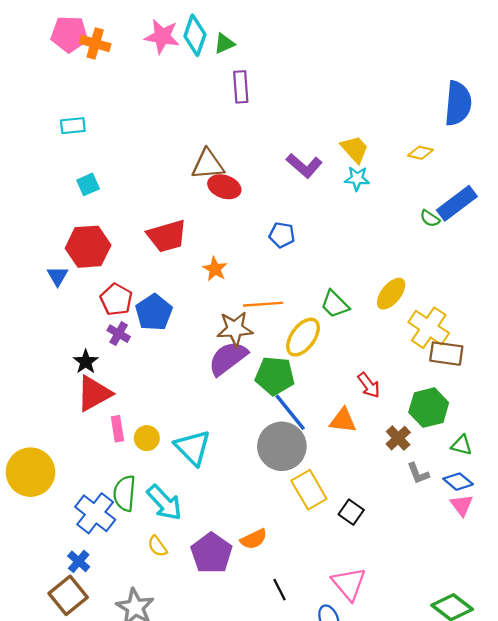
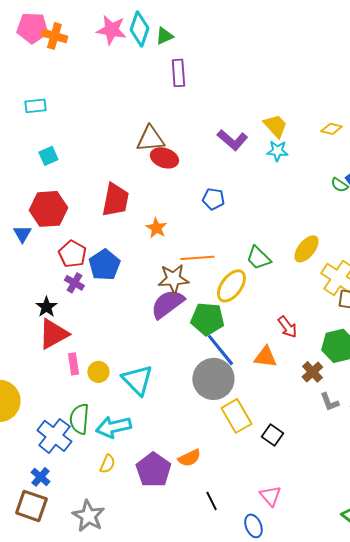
red trapezoid: (167, 236) -> (115, 200), turned -63
cyan arrow: (164, 503) -> (113, 427), turned 120
yellow semicircle: (157, 546) -> (107, 464), turned -120
pink triangle: (349, 584) -> (270, 496), size x0.7
brown square: (68, 595) -> (31, 506), turned -32

